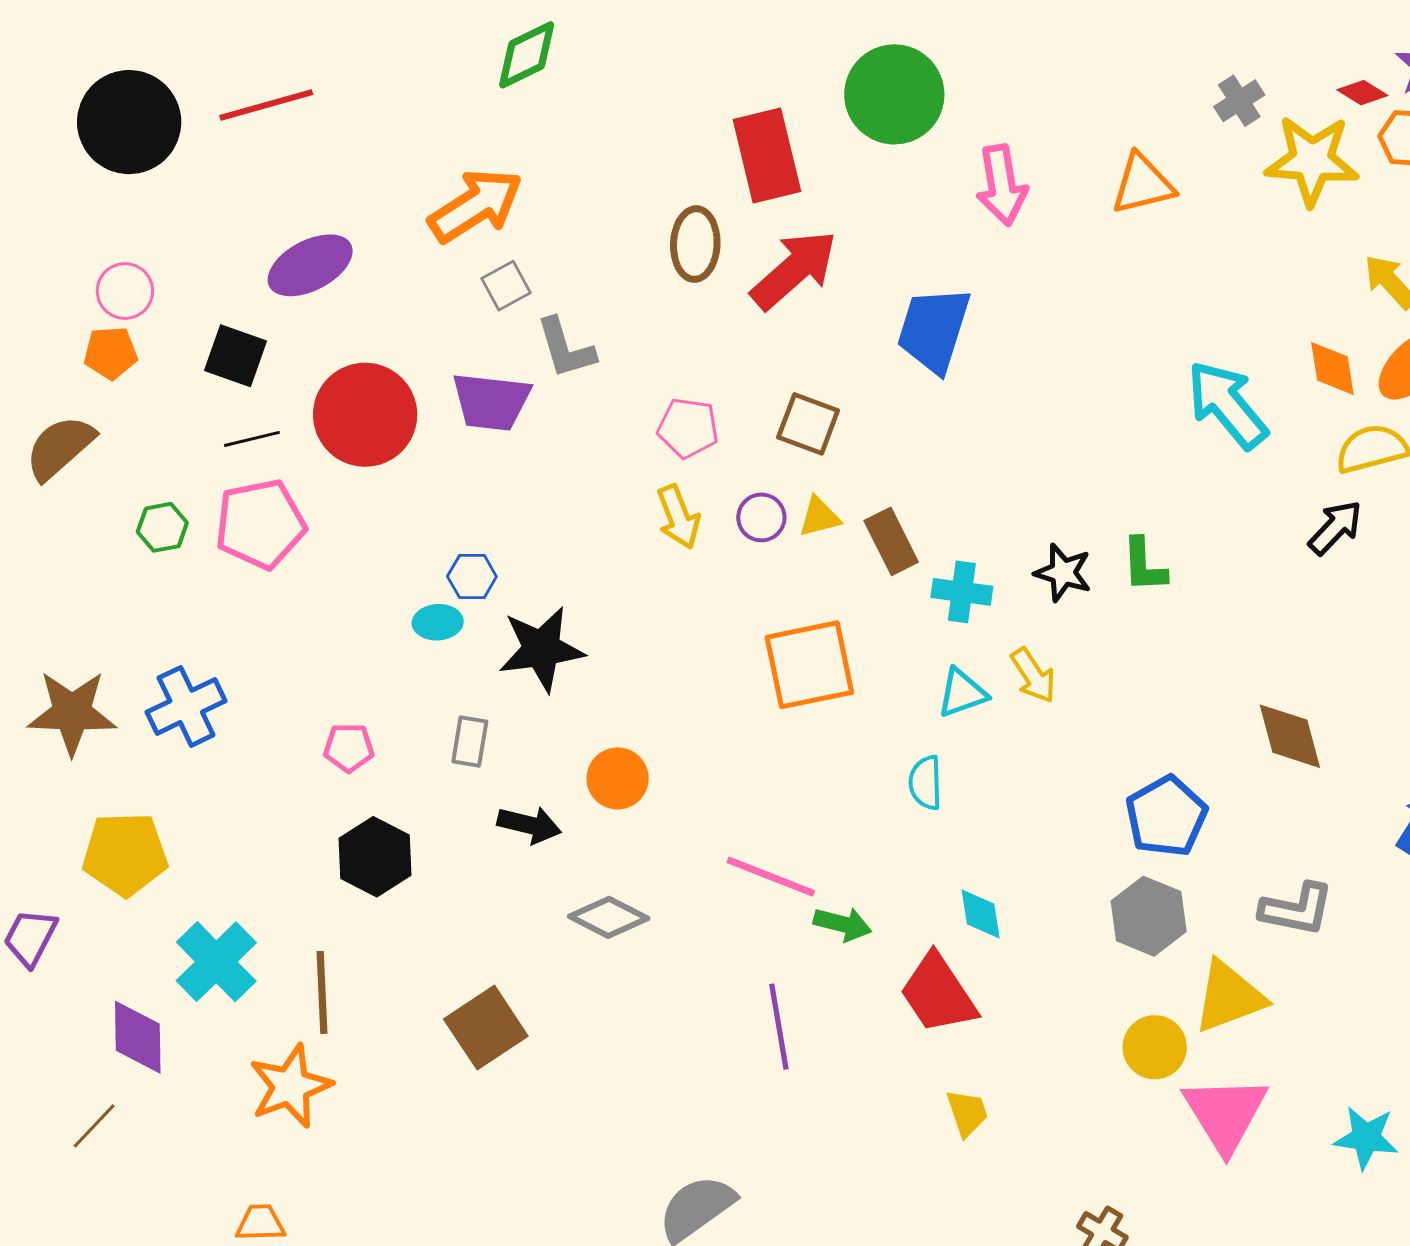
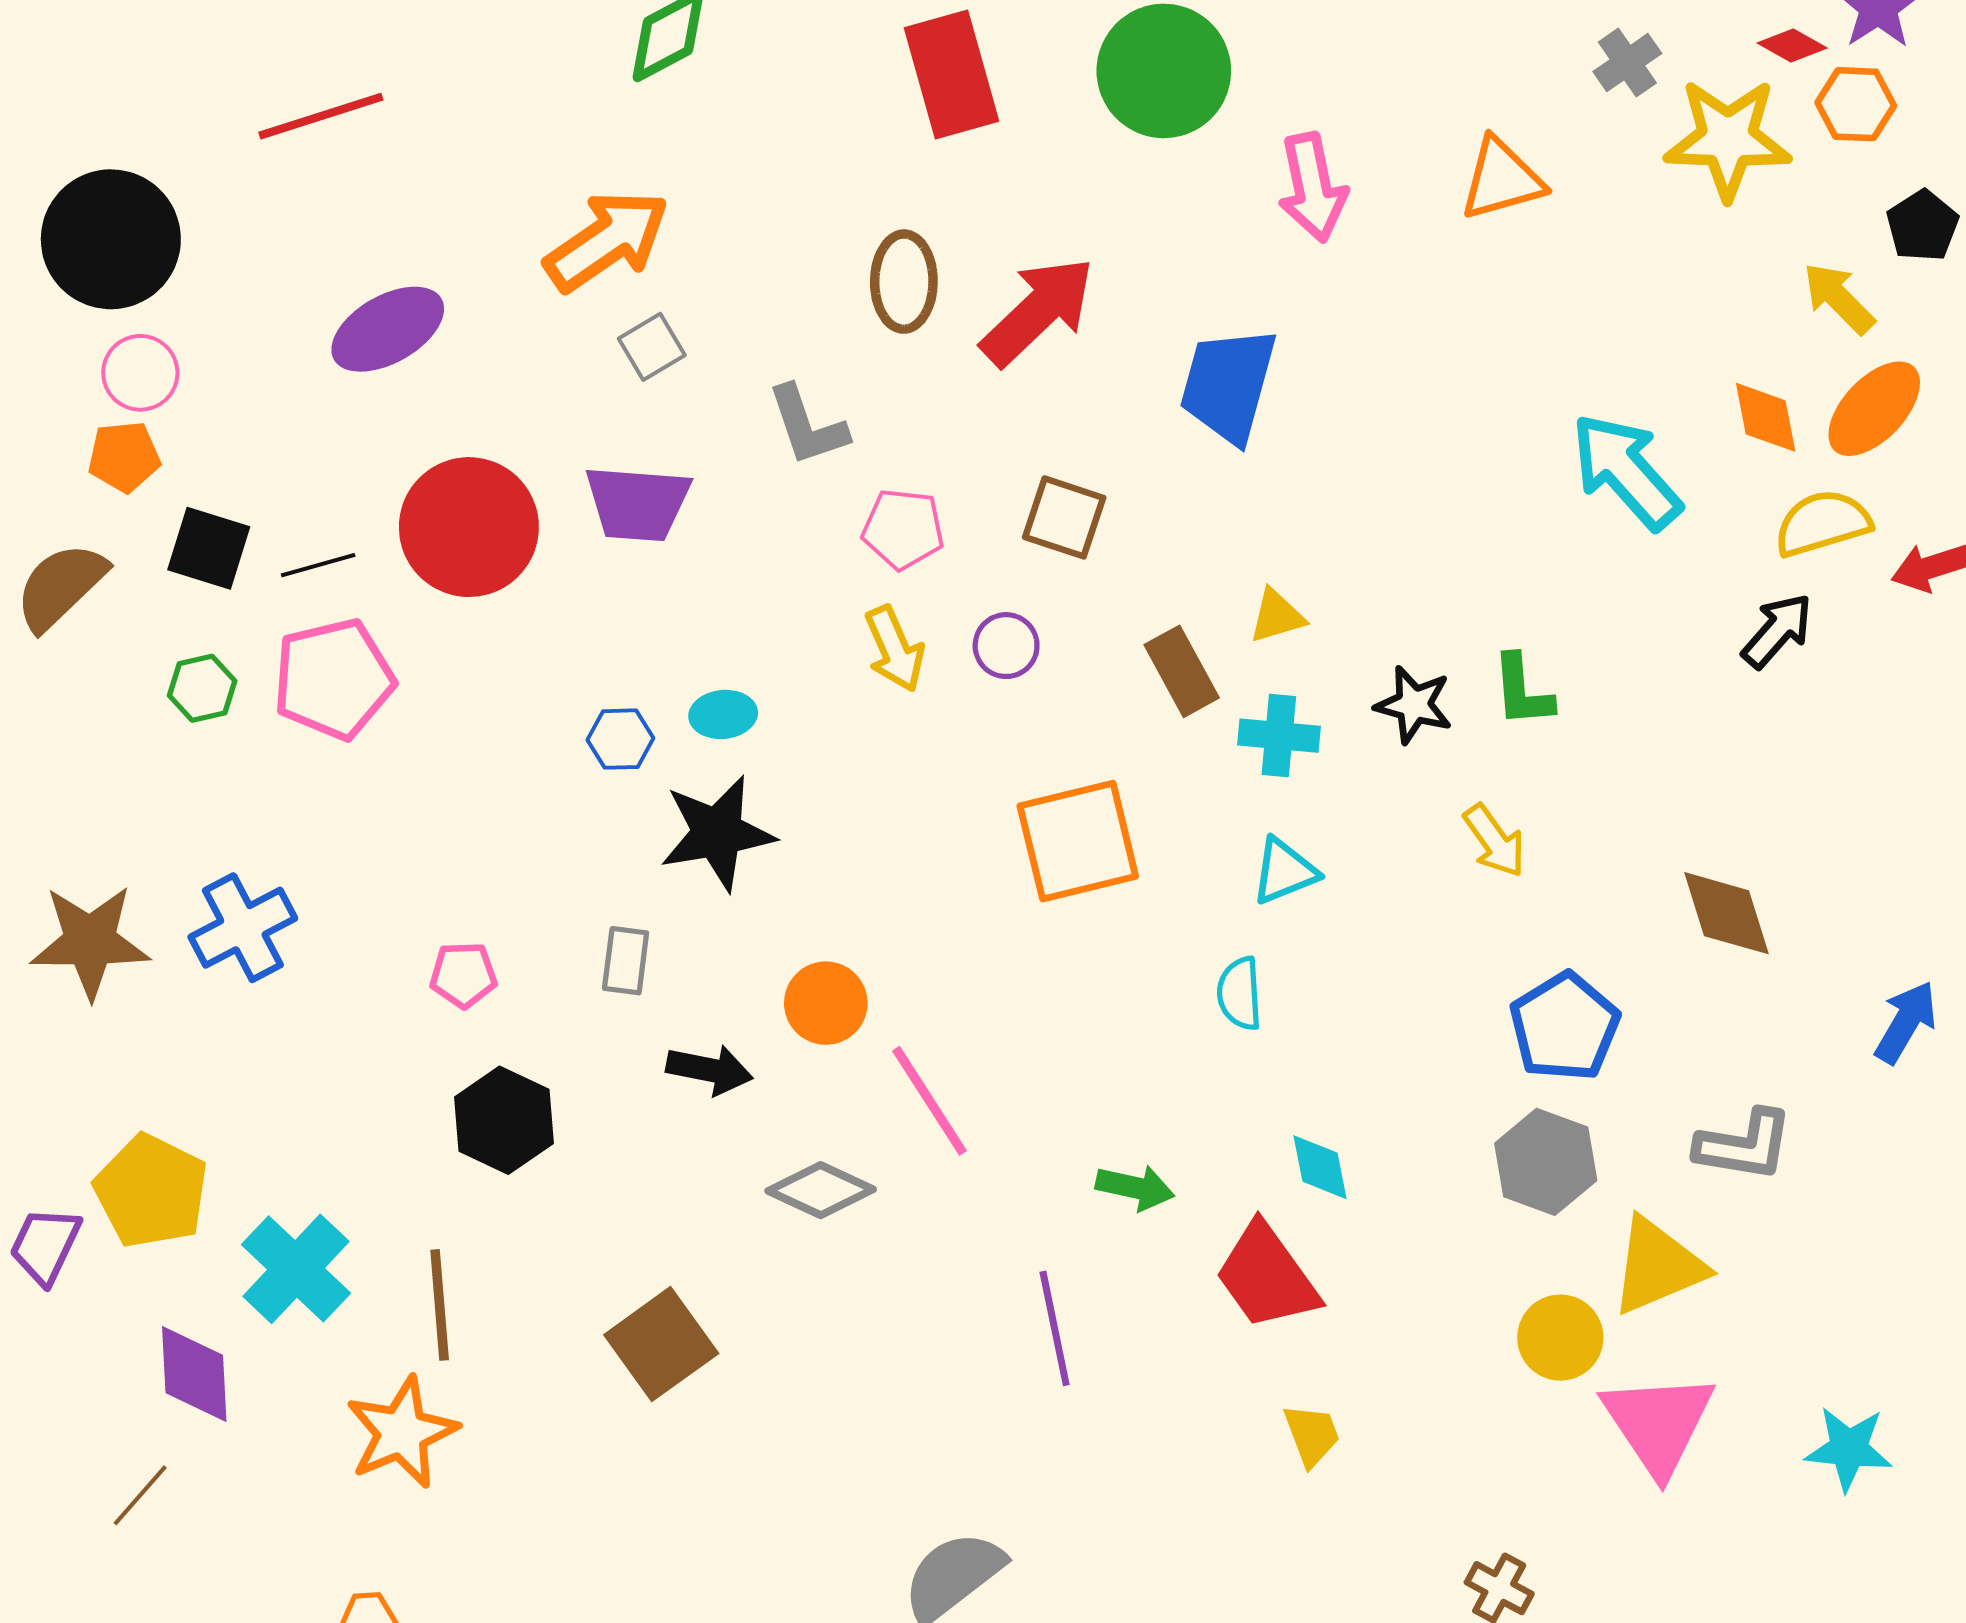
black circle: (129, 122) -> (111, 239), moved
red rectangle: (767, 156) -> (952, 75), moved
gray L-shape: (566, 348) -> (807, 426), moved
black square: (235, 356) -> (209, 548), moved
yellow triangle: (819, 517) -> (1277, 616), moved
cyan ellipse: (438, 622) -> (723, 714), moved
yellow arrow: (1033, 675) -> (1494, 841), moved
yellow pentagon: (125, 854) -> (151, 1191), moved, turned 30
pink line: (771, 877) -> (930, 1101), moved, turned 38

